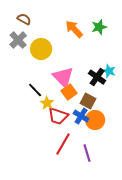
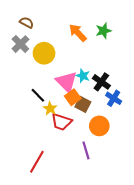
cyan star: (109, 71) -> (83, 76), moved
brown square: (88, 101) -> (83, 104), moved
blue cross: (81, 116) -> (114, 98), moved
red line: (63, 144) -> (37, 162), moved
purple line: (87, 153) -> (86, 150), moved

